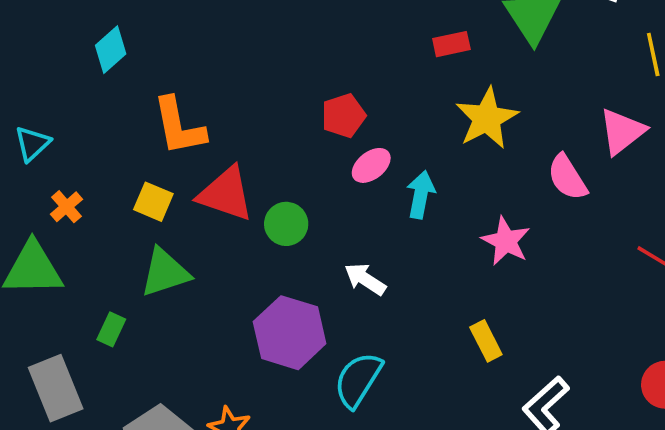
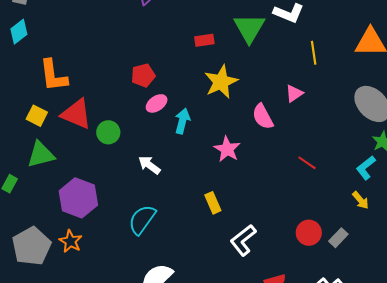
pink triangle: (622, 131) -> (294, 94), size x0.7
purple hexagon: (290, 333) -> (78, 198), moved

